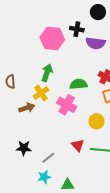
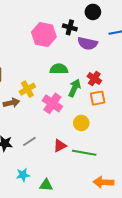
green arrow: (47, 73) -> (74, 88), moved
green semicircle: (79, 84) -> (59, 69), moved
red triangle: (78, 145) -> (60, 146), turned 40
gray line: (48, 158) -> (29, 141), moved

